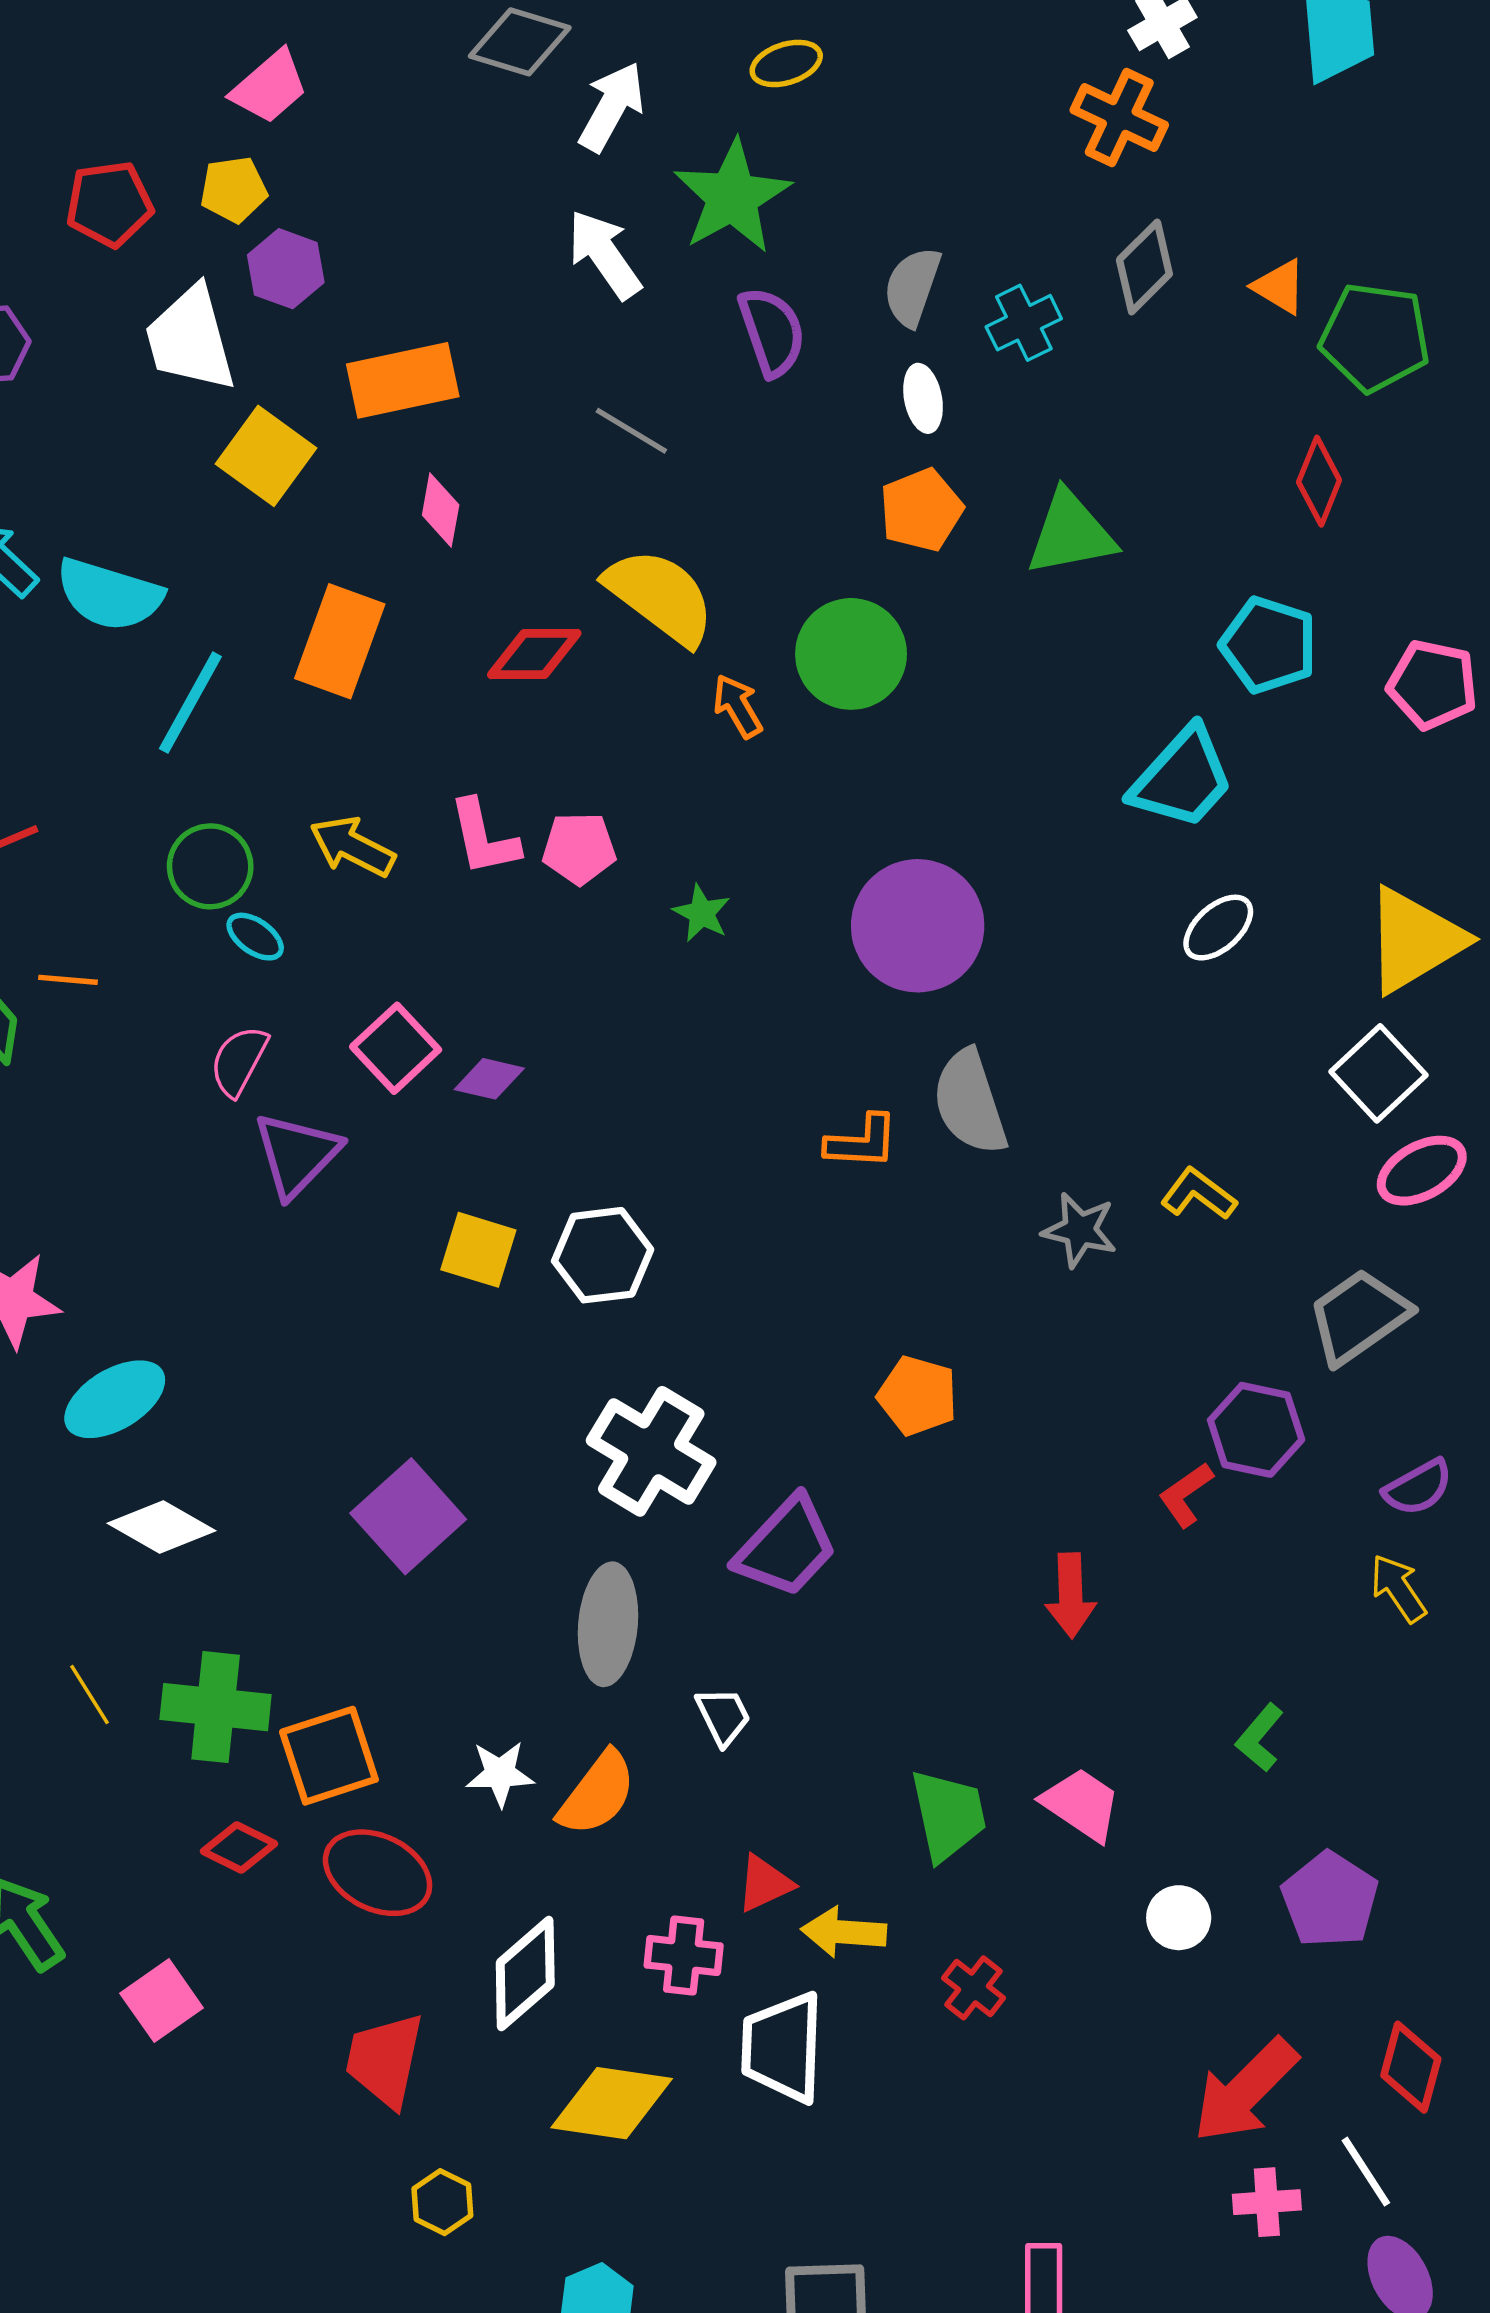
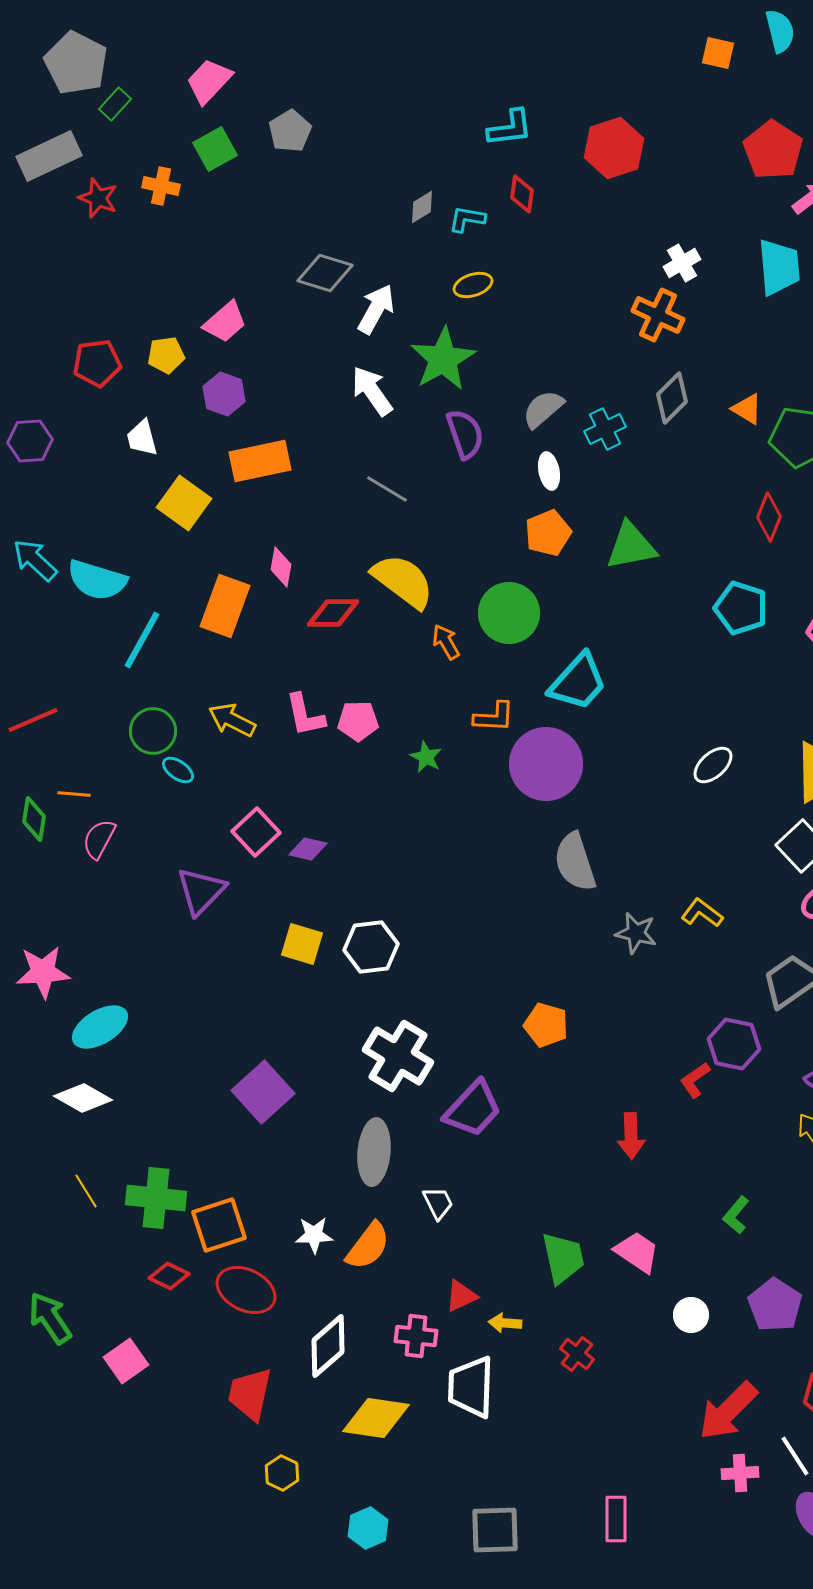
pink trapezoid: (270, 87) -> (225, 322), moved
purple hexagon: (286, 269) -> (224, 394), moved
gray semicircle: (912, 287) -> (543, 409), turned 30
white trapezoid: (190, 339) -> (142, 438), size x0.6
pink diamond: (441, 510) -> (281, 567), moved
cyan trapezoid: (1182, 778) -> (578, 682), moved
pink semicircle: (239, 1061) -> (99, 839), moved
orange L-shape: (862, 1142) -> (494, 717), moved
white diamond: (162, 1527) -> (83, 1098), moved
yellow arrow: (844, 1932) -> (505, 1323), size x0.7

